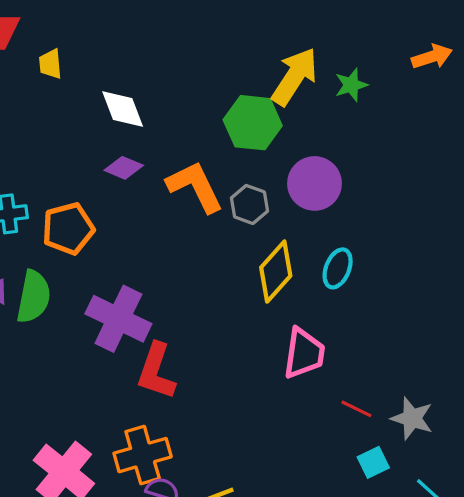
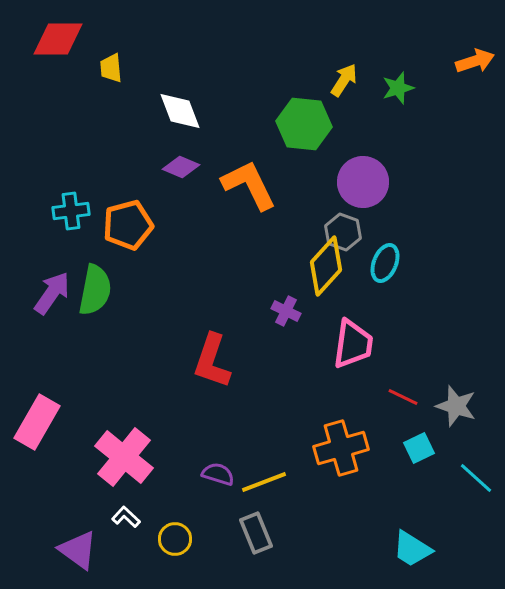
yellow arrow: (295, 77) -> (344, 80), size x0.6
gray hexagon: (249, 204) -> (343, 232), moved
purple cross: (118, 319) -> (286, 311), moved, size x0.5
orange cross: (143, 455) -> (341, 448), moved

